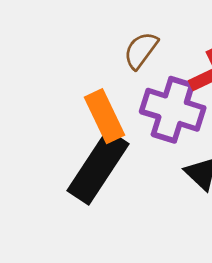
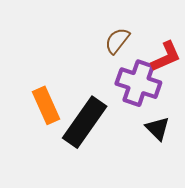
orange rectangle: (105, 116) -> (46, 105), moved

